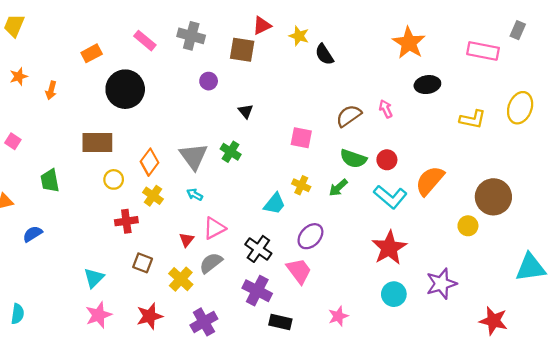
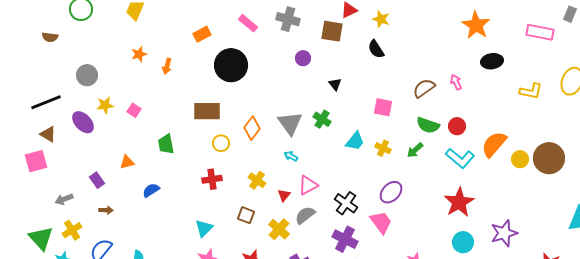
black semicircle: (324, 54) -> (376, 49), moved
yellow cross: (153, 196) -> (257, 180), moved
cyan trapezoid: (275, 204) -> (355, 141), moved
red cross: (126, 221) -> (212, 179), moved
yellow circle: (468, 226) -> (520, 159), moved

